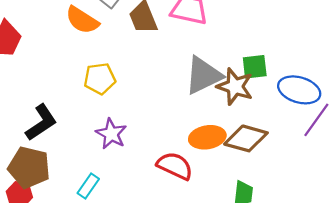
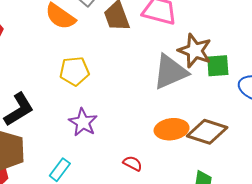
brown star: (235, 86) -> (195, 51), moved
red semicircle: (175, 166) -> (133, 163), moved, size x0.6

